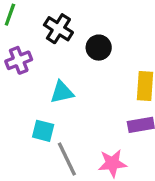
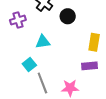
cyan square: (43, 131) -> (29, 64), turned 32

